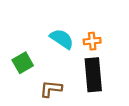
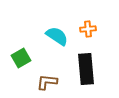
orange cross: (92, 41) -> (88, 29), moved

